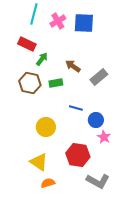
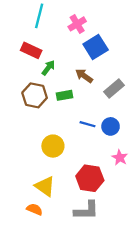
pink cross: (58, 21) -> (77, 24), moved
blue square: (84, 23) -> (96, 47), moved, turned -35
blue circle: (96, 120) -> (111, 126), moved
gray L-shape: (98, 181) -> (86, 210), moved, turned -30
orange semicircle: (48, 183) -> (35, 209), moved, turned 40

